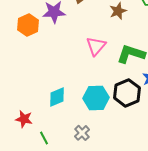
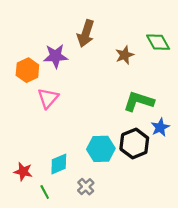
pink triangle: (96, 46) -> (48, 98), moved
cyan diamond: (57, 97) -> (59, 164), moved

